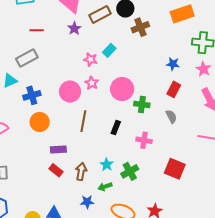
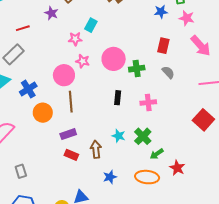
red line: (37, 30) -> (23, 28), moved
blue star: (173, 64) -> (161, 12), moved
brown line: (83, 121) -> (71, 102), moved
red square: (175, 169) -> (203, 120), moved, turned 35
green arrow: (105, 187) -> (157, 154), moved

